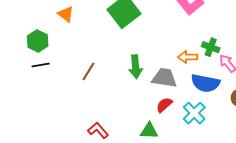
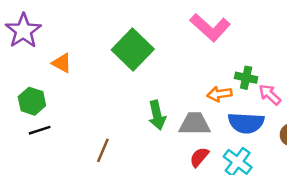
brown line: (89, 71) -> (103, 150), moved

